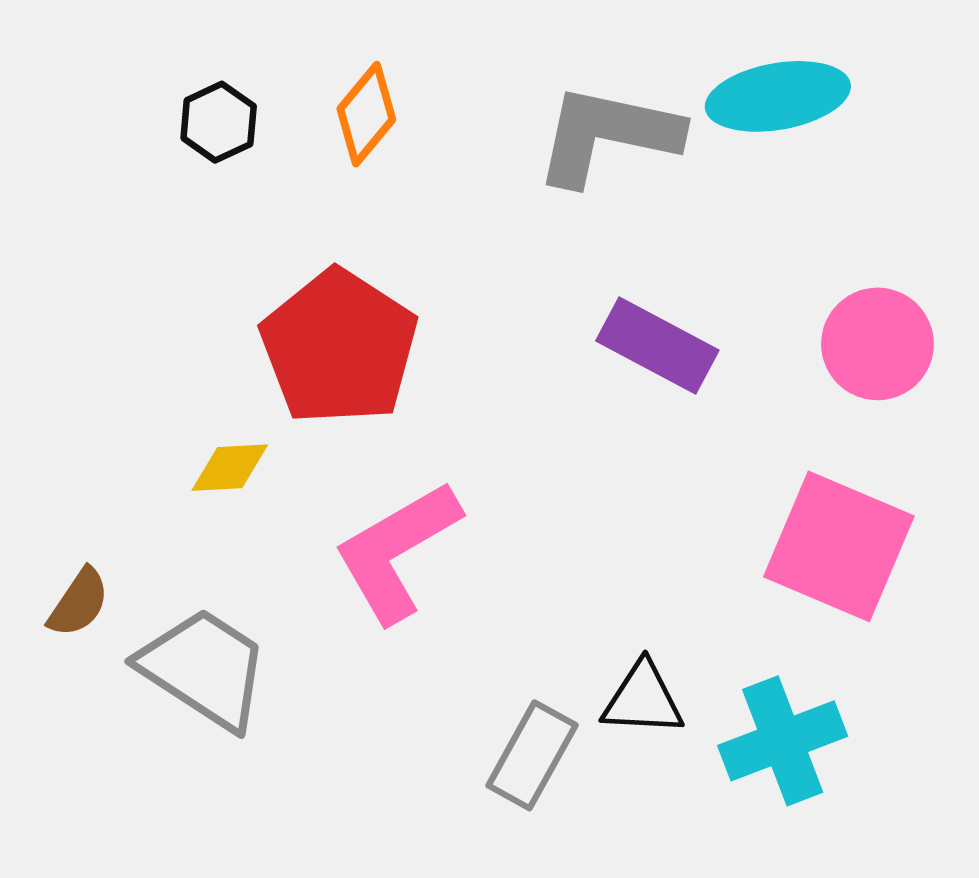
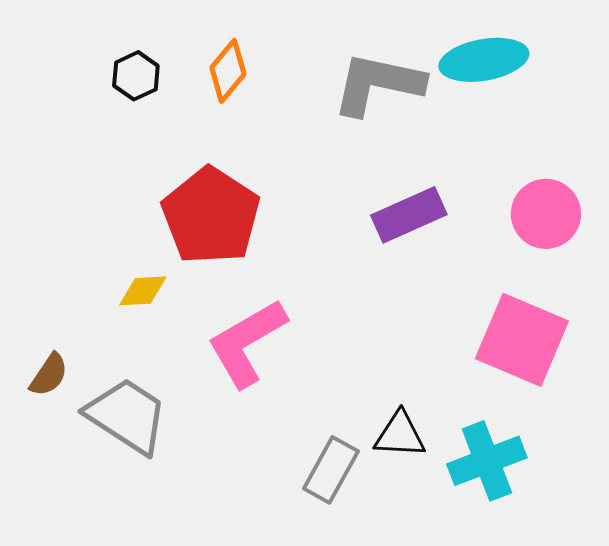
purple rectangle: (657, 346) -> (409, 215), turned -52

